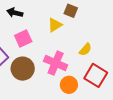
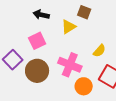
black arrow: (15, 13) -> (41, 15), moved

